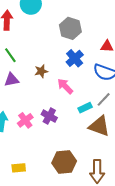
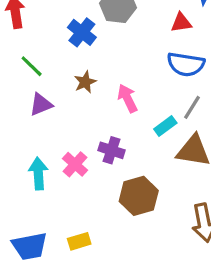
blue cross: (75, 58) -> (82, 32), moved
pink arrow: (65, 86) -> (127, 98), turned 30
brown hexagon: (64, 162) -> (139, 196), moved

